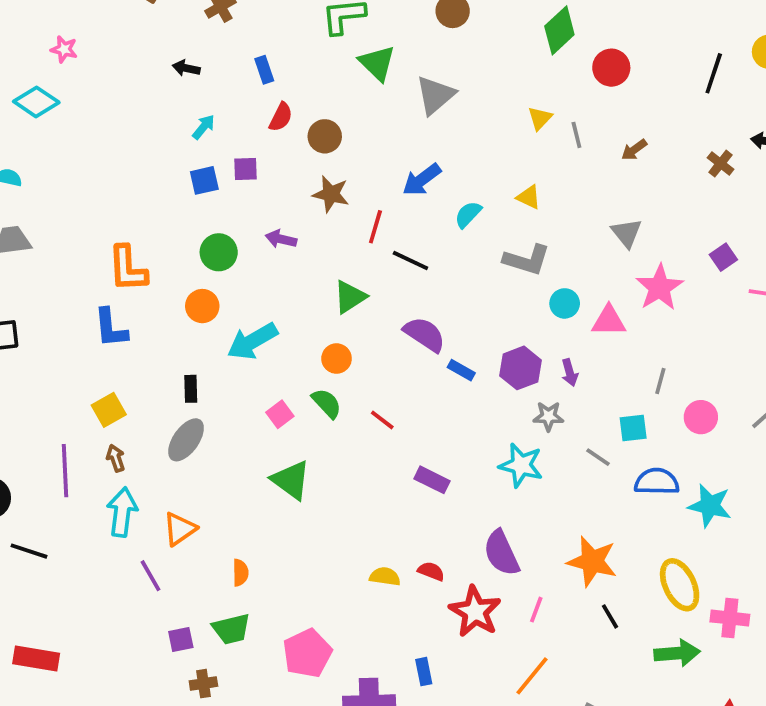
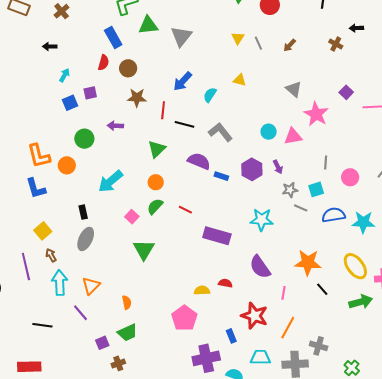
green triangle: (377, 63) -> (148, 25), turned -40
blue rectangle: (264, 70) -> (113, 38), moved, size x1.5
gray L-shape: (527, 260) -> (220, 132), moved, turned -135
orange circle: (202, 306) -> (67, 165), moved
green semicircle: (327, 403) -> (155, 206), turned -84
gray star: (548, 416) -> (290, 190), moved
green triangle: (291, 480) -> (144, 250), turned 35
purple rectangle: (432, 480) -> (217, 236), size x1.5
black line: (29, 551) -> (42, 325), moved
red star: (475, 612) -> (254, 316), moved
pink pentagon: (307, 653) -> (184, 318), moved

